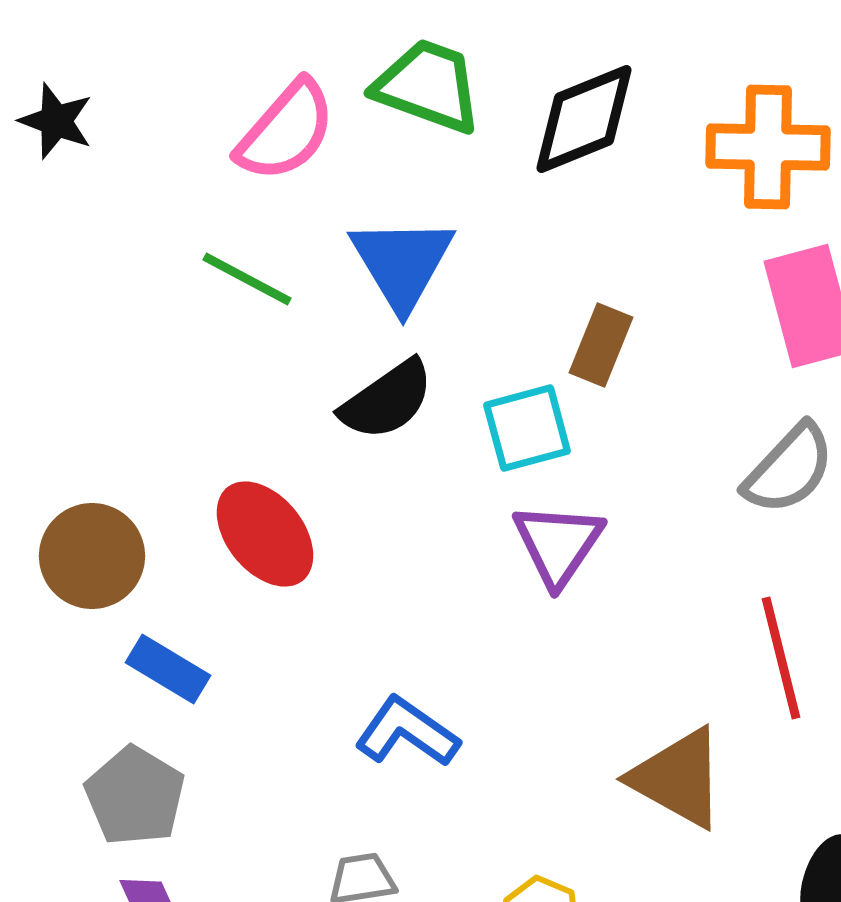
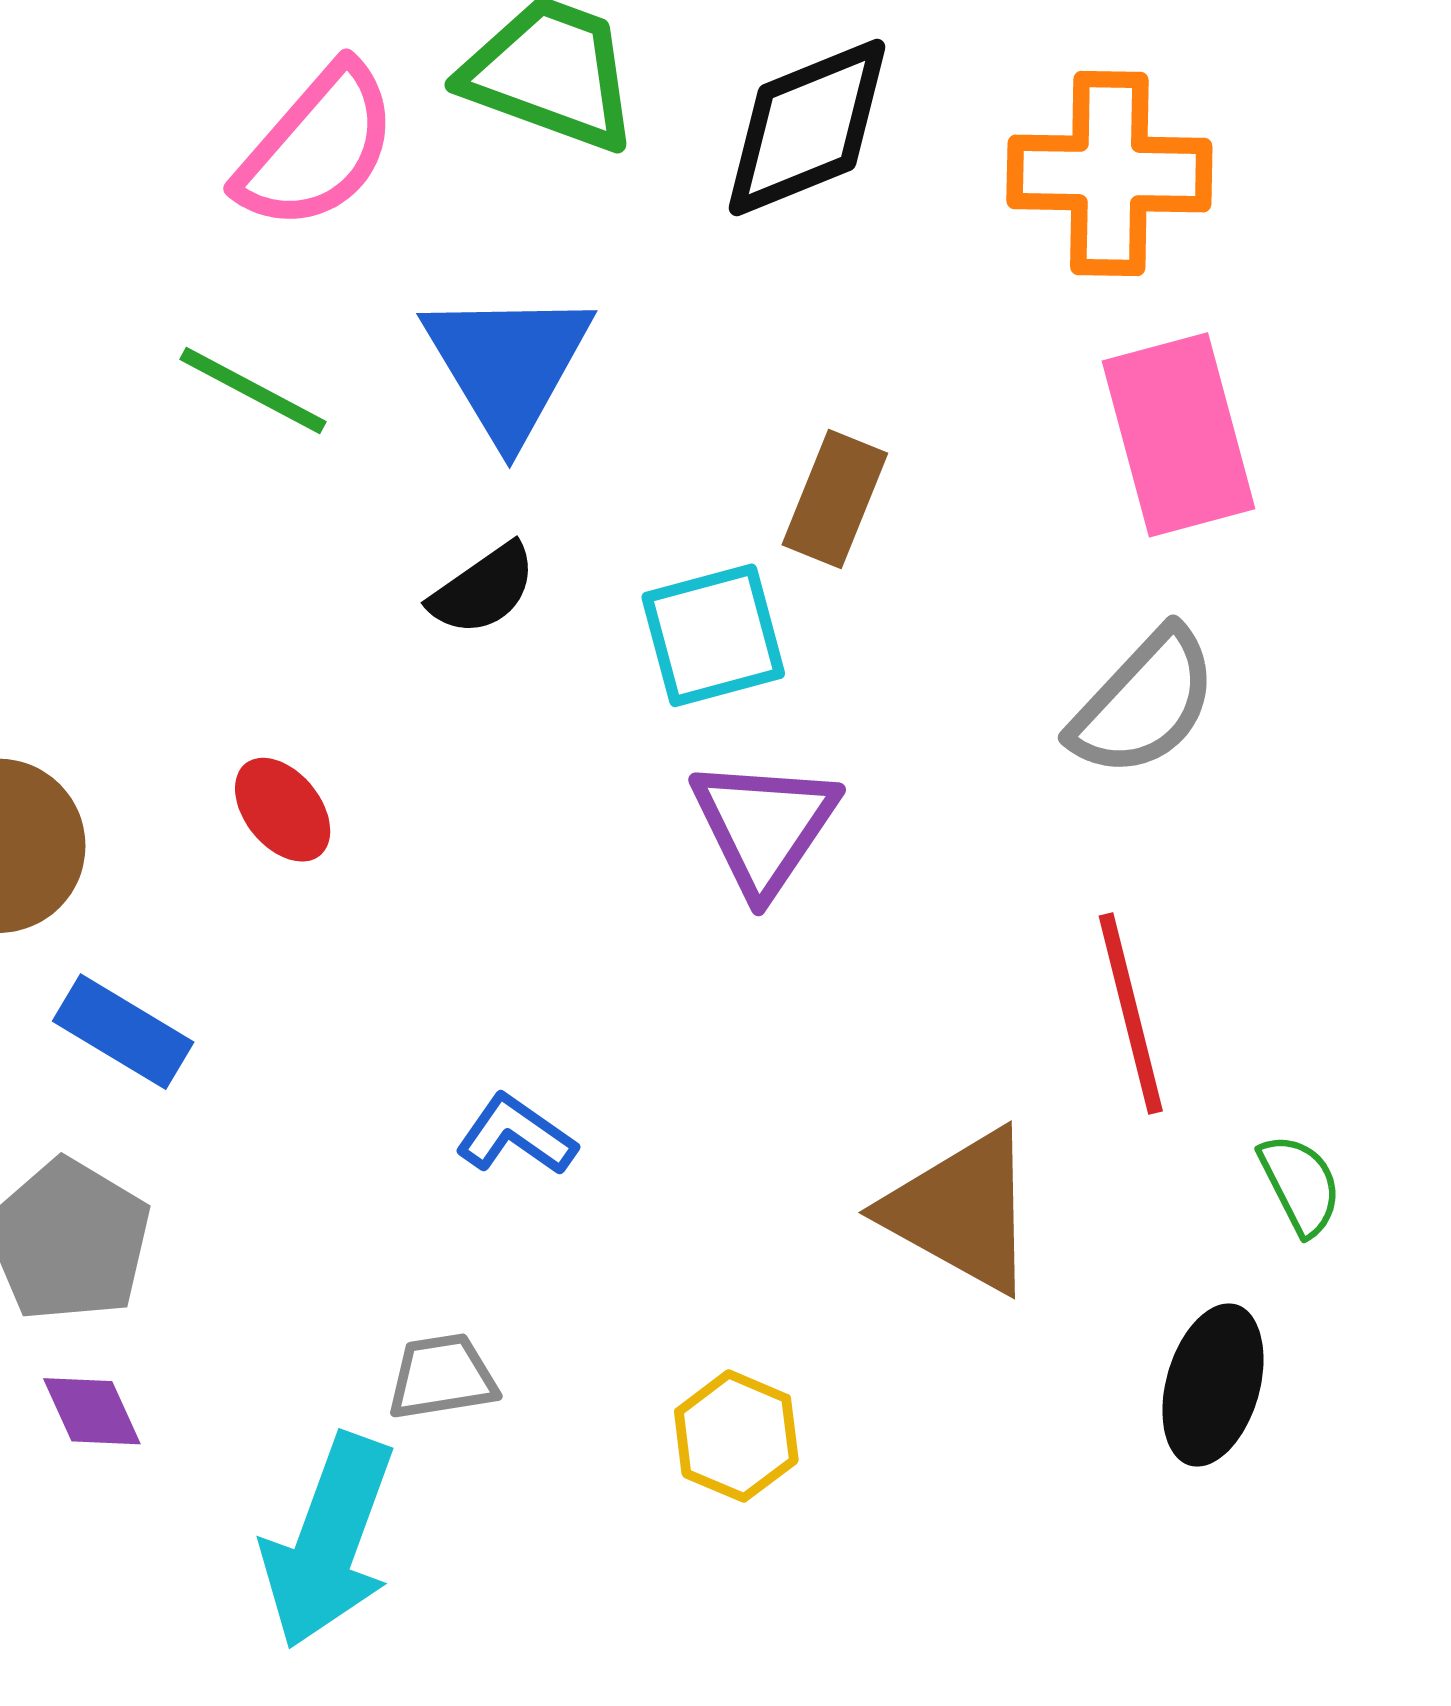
black semicircle: (387, 400) -> (483, 589), size x0.7
red ellipse: (265, 534) -> (283, 810), size x0.6
blue L-shape: (407, 732) -> (516, 1135), size x0.7

